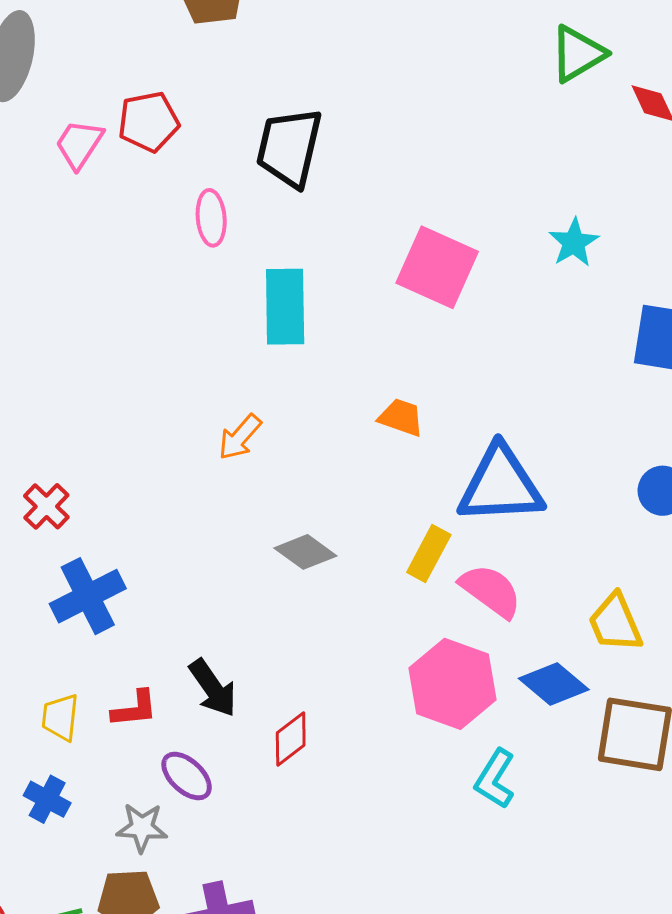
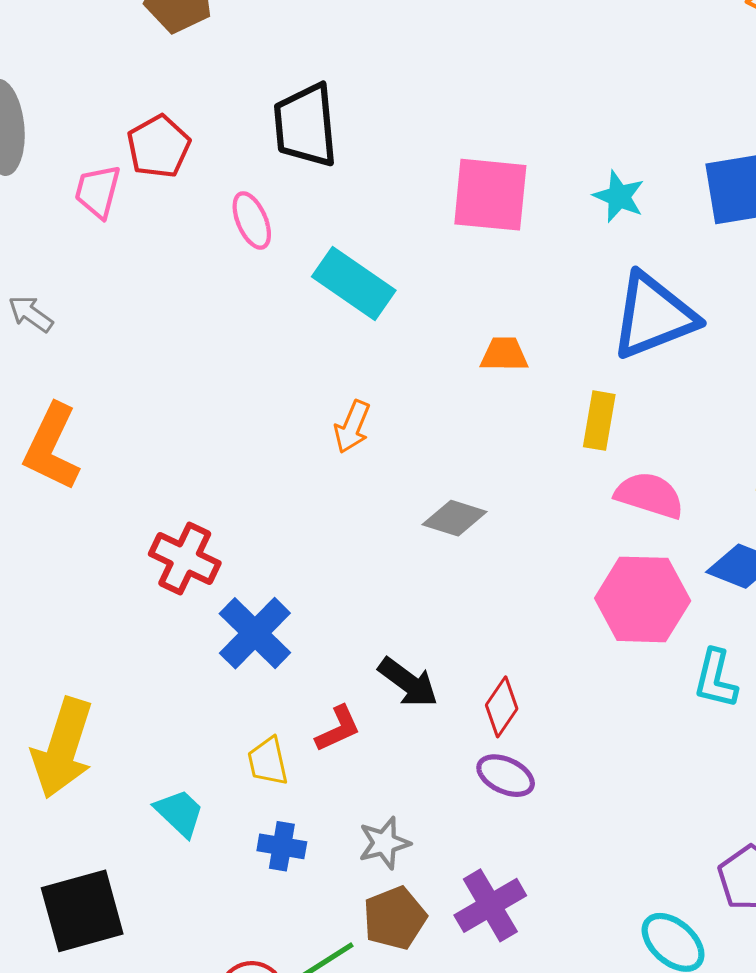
cyan star: (574, 243) -> (619, 196), moved
cyan rectangle: (285, 307) -> (354, 283), turned -36
blue triangle: (501, 485) -> (653, 316), moved
red cross: (46, 506) -> (185, 559), size x1.4
yellow rectangle: (429, 554) -> (599, 421), moved
purple ellipse: (187, 776) -> (506, 776), moved

